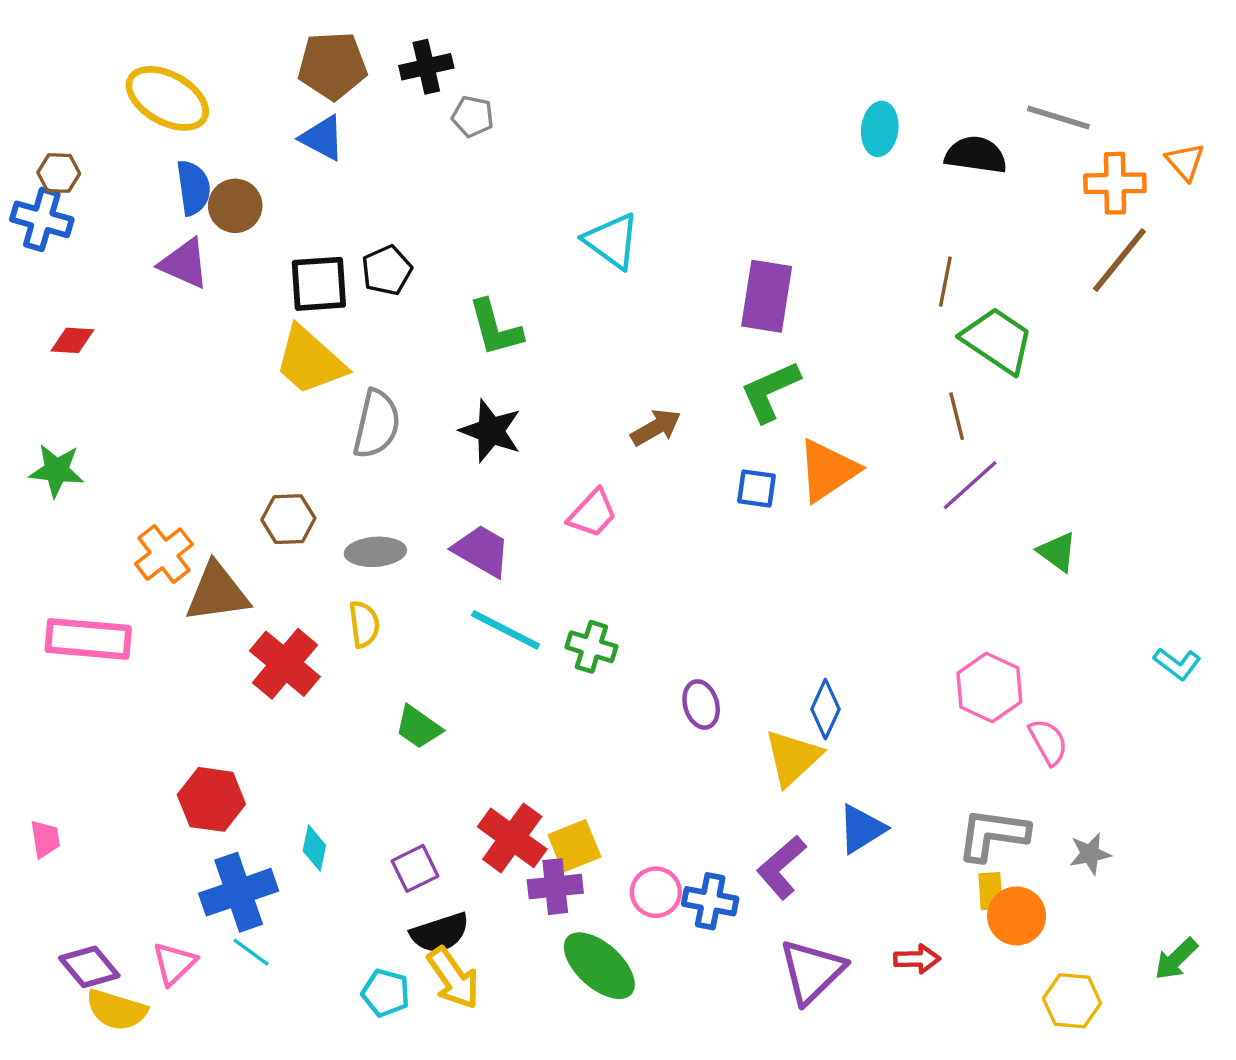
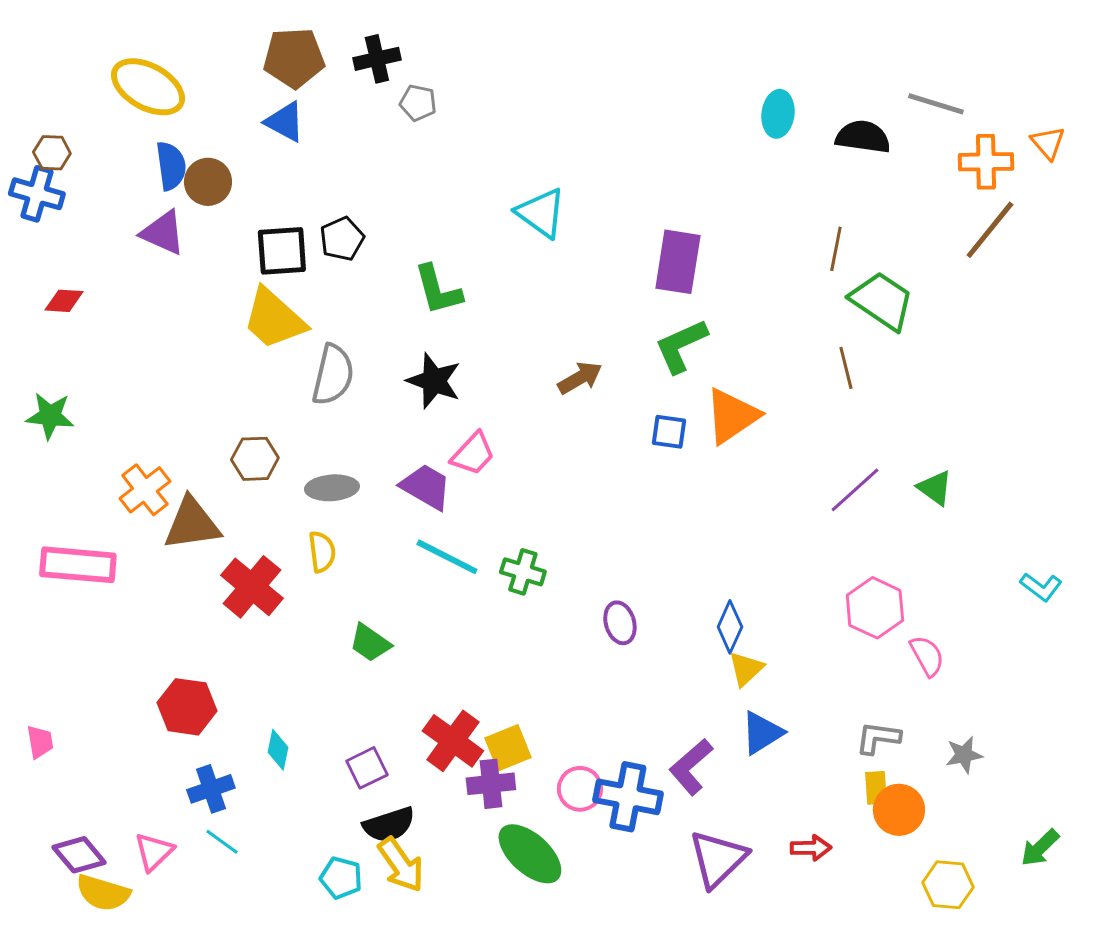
purple line: (970, 485) -> (855, 490), moved
pink trapezoid: (593, 513) -> (473, 454), moved
yellow triangle: (793, 758) -> (746, 669), moved, size x0.7
gray L-shape: (993, 835) -> (878, 738), size x0.7
blue cross: (239, 892) -> (211, 789), size x0.7
blue cross: (710, 901) -> (628, 797), size x1.4

